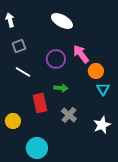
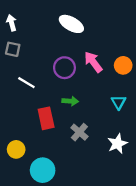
gray square: (19, 46) -> (13, 49), moved, turned 32
orange circle: (96, 71) -> (123, 65), moved
yellow circle: (13, 121) -> (16, 149), moved

